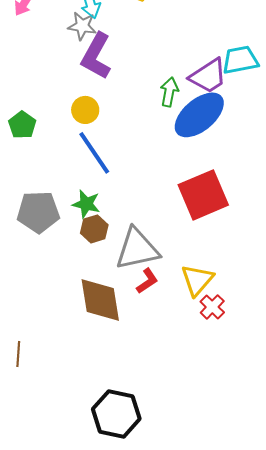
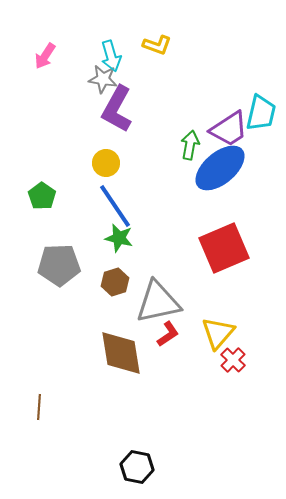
cyan trapezoid: (240, 60) -> (261, 113), turned 114
green pentagon: (22, 125) -> (42, 196), moved
green star: (86, 204) -> (119, 238), moved
black hexagon: (116, 414) -> (137, 467), size x0.7

